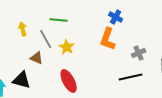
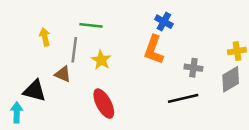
gray line: (46, 39) -> (74, 50), turned 36
gray cross: (139, 53) -> (193, 68), turned 32
black triangle: (22, 80) -> (35, 91), moved

